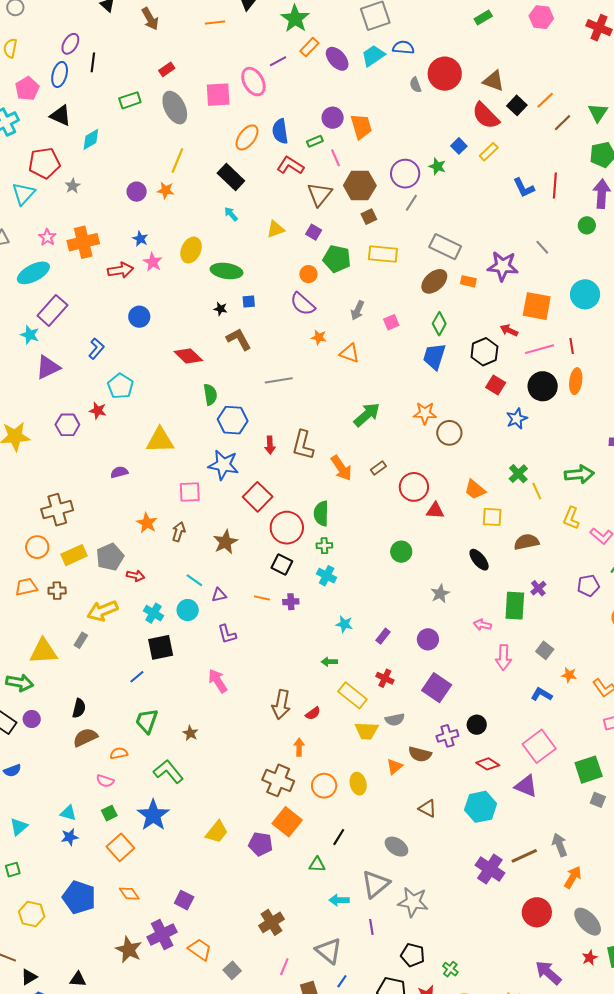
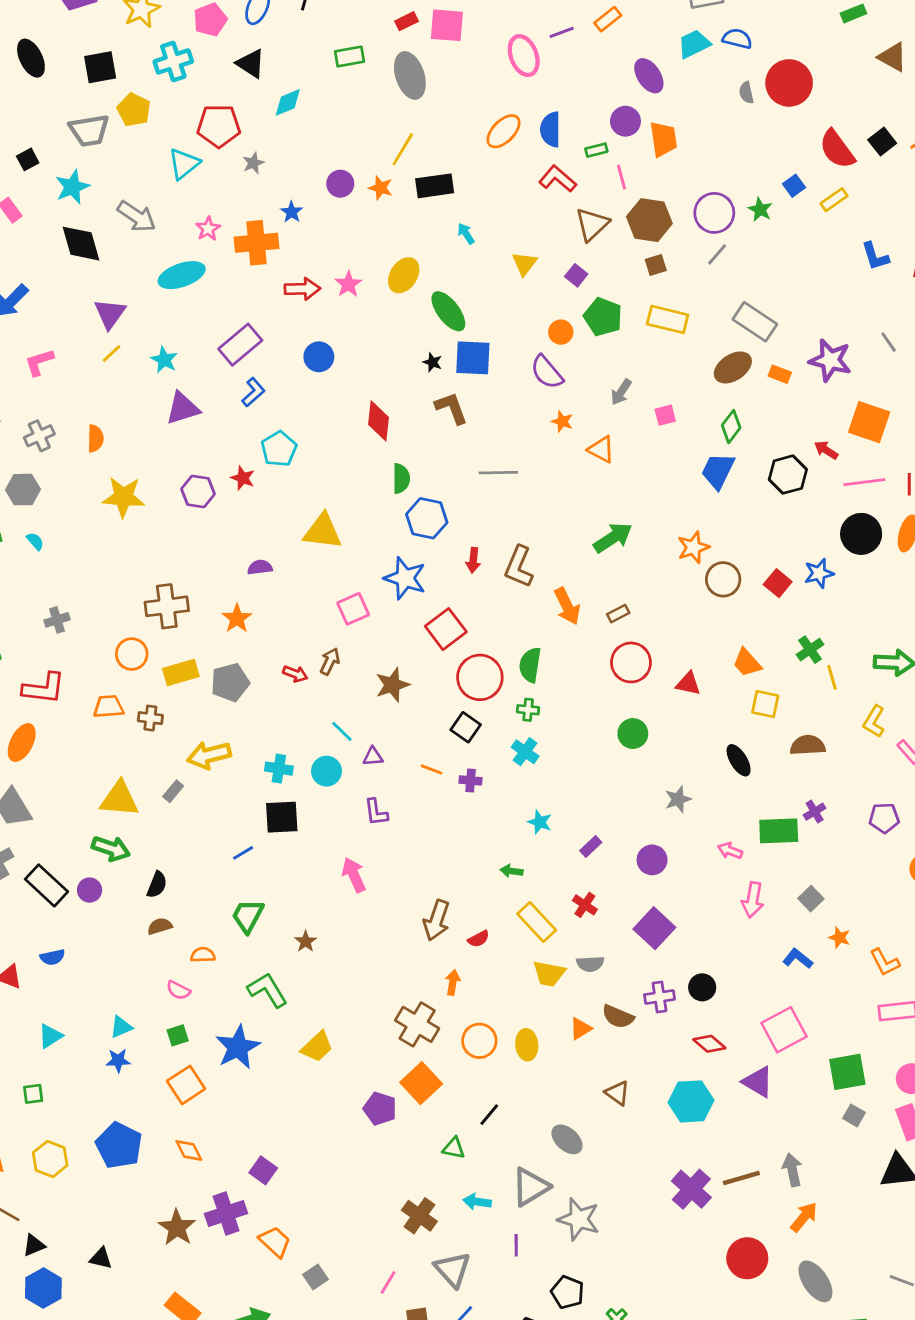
purple ellipse: (337, 59) -> (649, 76), moved
brown triangle: (494, 81) -> (893, 57), moved
pink square: (218, 95) -> (447, 25), moved
black rectangle: (231, 177) -> (435, 186), moved, turned -60
yellow triangle: (276, 229) -> (524, 264), turned -42
blue star: (140, 239) -> (292, 212), moved
green ellipse: (226, 271) -> (448, 311), turned 36
blue square: (249, 302) -> (473, 358), size x2.0
purple rectangle: (52, 310) -> (240, 345), moved
red diamond: (188, 356) -> (379, 421), turned 44
red square: (496, 385) -> (778, 583), moved
orange star: (425, 413) -> (693, 547), turned -30
red circle: (414, 487) -> (631, 662), moved
pink square: (190, 492) -> (353, 609), turned -30
orange star: (147, 523) -> (237, 618), moved
red arrow: (135, 576) -> (295, 674), moved
green rectangle: (515, 606) -> (779, 831), turned 76
cyan cross: (154, 613) -> (279, 769), turned -30
green arrow: (20, 683) -> (111, 848), moved
brown semicircle: (85, 737) -> (160, 926), size x0.7
cyan triangle: (68, 813) -> (121, 1027), turned -48
yellow trapezoid: (217, 832) -> (317, 1047), moved
brown cross: (271, 922) -> (419, 1216), moved, turned -30

